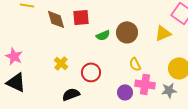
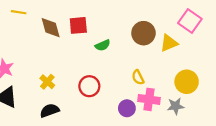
brown circle: (127, 32) -> (143, 33), moved
yellow cross: (61, 63) -> (47, 82), moved
black semicircle: (71, 94) -> (50, 110), moved

